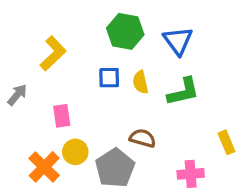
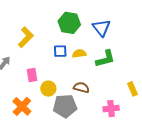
yellow semicircle: (140, 82) -> (79, 54), turned 96
yellow circle: (75, 152) -> (48, 89), moved
gray pentagon: (115, 168) -> (65, 106), turned 30

